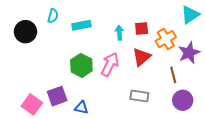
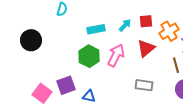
cyan rectangle: (81, 25) -> (96, 29), moved
black circle: (25, 32) -> (31, 40), moved
cyan arrow: (119, 33) -> (125, 25), turned 48

